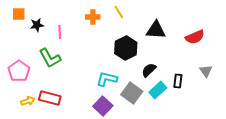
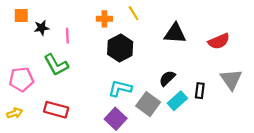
black hexagon: (126, 48) -> (120, 48), moved
pink pentagon: (19, 71) -> (21, 79), turned 30
gray triangle: (206, 71) -> (231, 79), size x1.5
yellow arrow: (28, 101) -> (15, 113), moved

